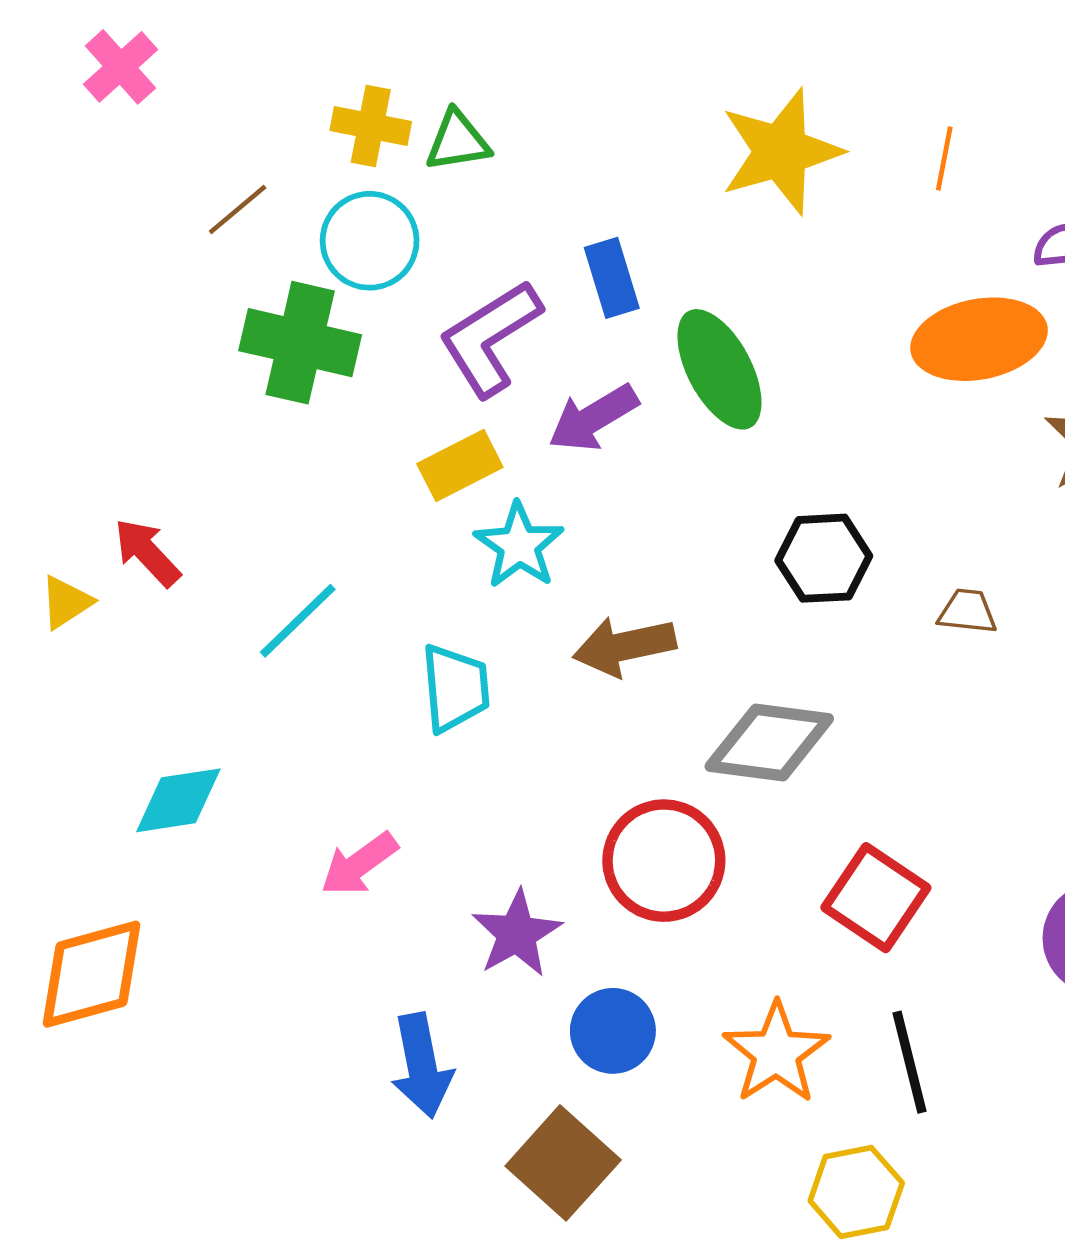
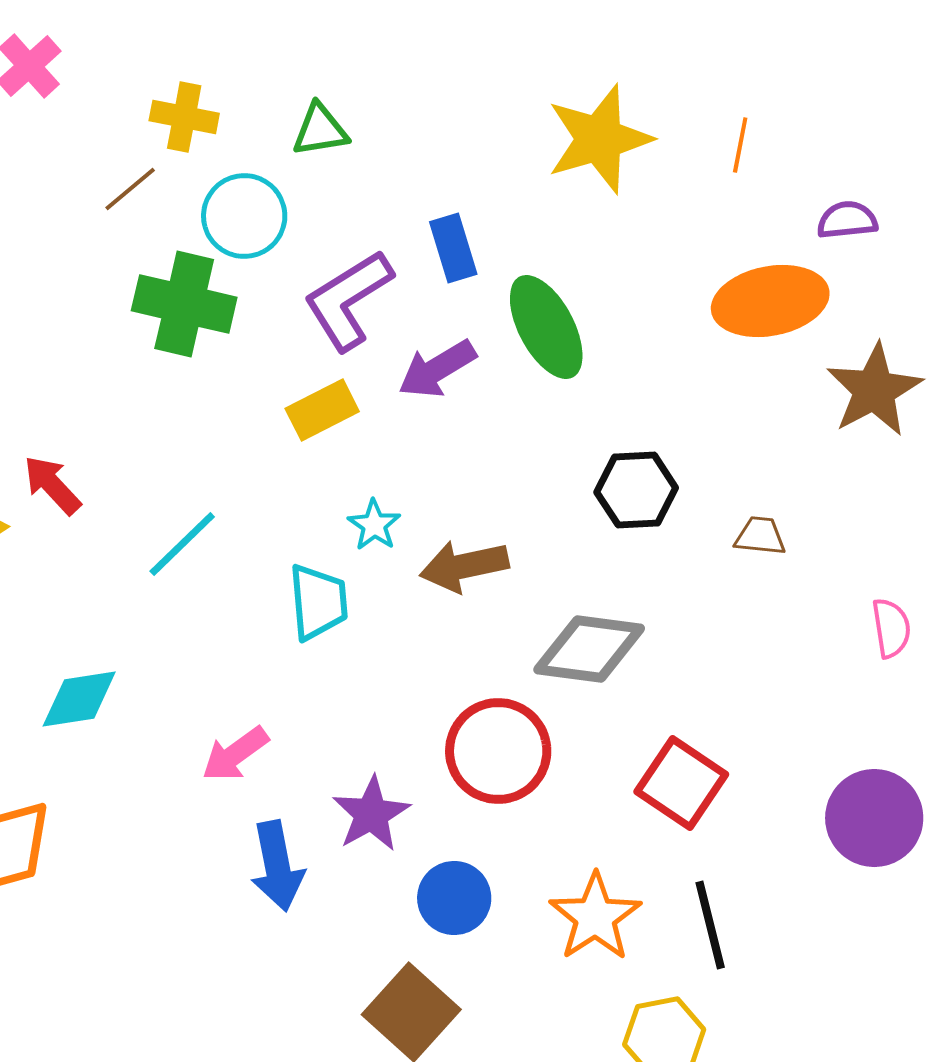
yellow cross: (371, 126) -> (184, 117), moved
cyan star: (519, 545) -> (374, 525), moved, size x0.7
blue arrow: (422, 1066) -> (277, 866), moved

